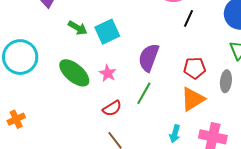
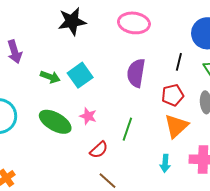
black line: (188, 18) -> (179, 62), moved
purple semicircle: (149, 58) -> (136, 73), moved

